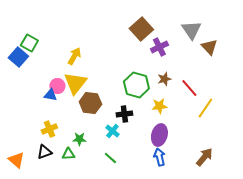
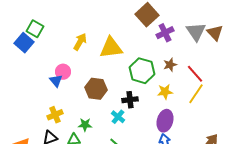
gray triangle: (191, 30) -> (196, 32), moved
yellow triangle: (75, 83) -> (111, 48), moved, turned 45
blue triangle: (50, 95) -> (56, 81), turned 40
yellow line: (205, 108) -> (196, 94), moved

